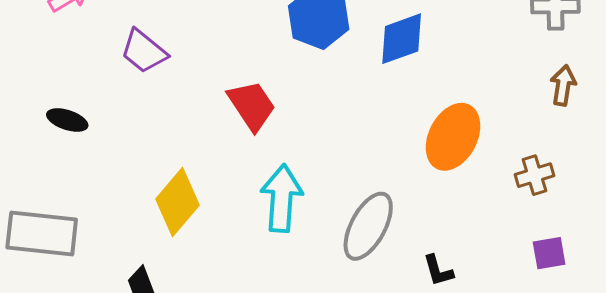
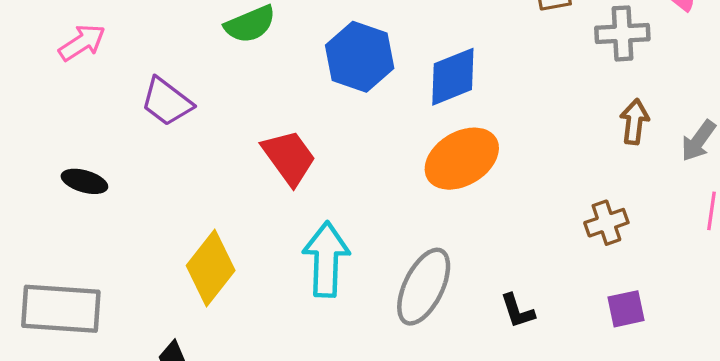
orange ellipse: (453, 137) -> (462, 159), moved, turned 34
black L-shape: (438, 270) -> (517, 311), moved

